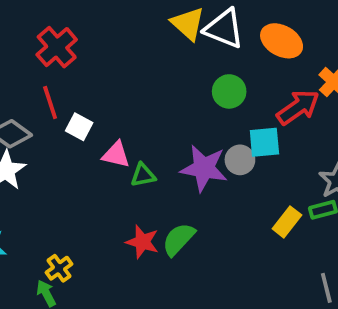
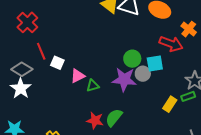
red cross: (57, 47) -> (27, 22), moved
green circle: (229, 91) -> (132, 59), moved
red arrow: (298, 107) -> (171, 44), turned 60
pink triangle: (116, 155) -> (78, 76), turned -35

